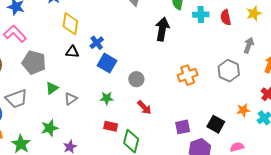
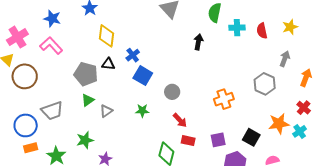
black arrow: (162, 29) -> (198, 42), size x0.7
gray pentagon: (34, 62) -> (86, 74), moved
orange cross: (188, 75) -> (224, 99), moved
orange star: (243, 110) -> (279, 124), size x1.5
red rectangle: (111, 126) -> (188, 141), moved

